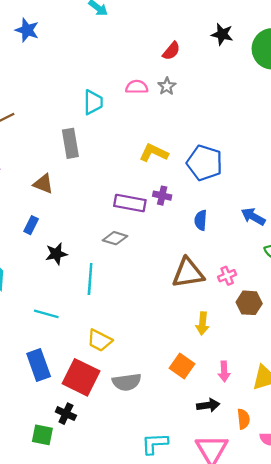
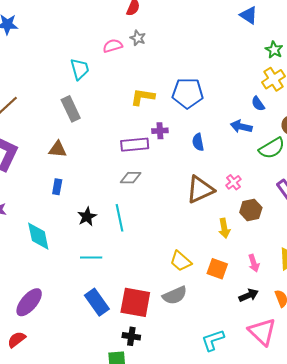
black star: (56, 254) -> (87, 217), moved
brown hexagon: (249, 303) -> (251, 210), moved
yellow trapezoid: (100, 340) -> (181, 261), moved, turned 30

